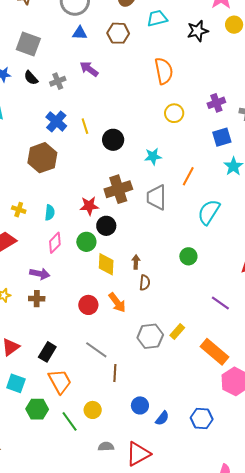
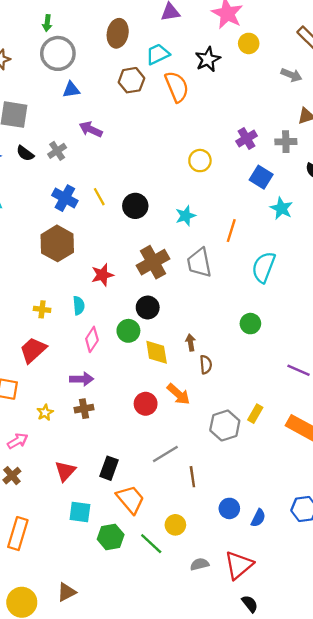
brown hexagon: (118, 33) -> (131, 80), moved
orange semicircle: (164, 71) -> (177, 87), moved
blue square: (222, 137) -> (261, 177), turned -30
red star: (89, 206) -> (102, 275), moved
gray line: (96, 350) -> (165, 454), turned -55

